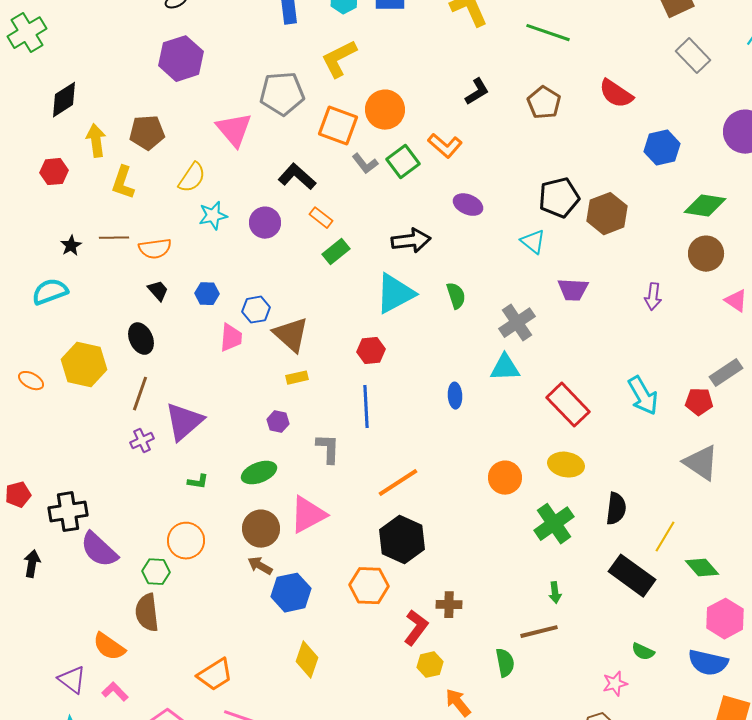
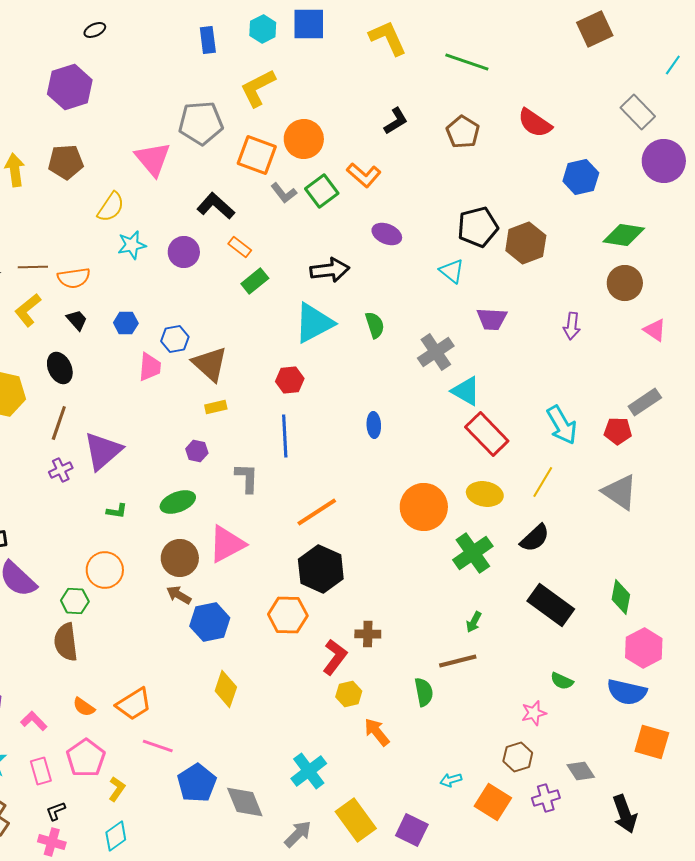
gray rectangle: (693, 56) -> (638, 112), moved
purple hexagon: (181, 59) -> (70, 87), moved
yellow L-shape: (123, 183) -> (28, 310), moved, turned 32
cyan triangle: (505, 368) -> (466, 391), moved, turned 32
orange circle: (505, 478) -> (424, 507), size x1.4
black semicircle: (616, 509) -> (535, 538), turned 40
yellow line: (665, 537) -> (543, 482), moved
green diamond: (702, 568) -> (621, 597), turned 52
green arrow: (555, 593) -> (474, 622), turned 35
orange semicircle: (109, 647) -> (84, 707), moved, size x0.7

